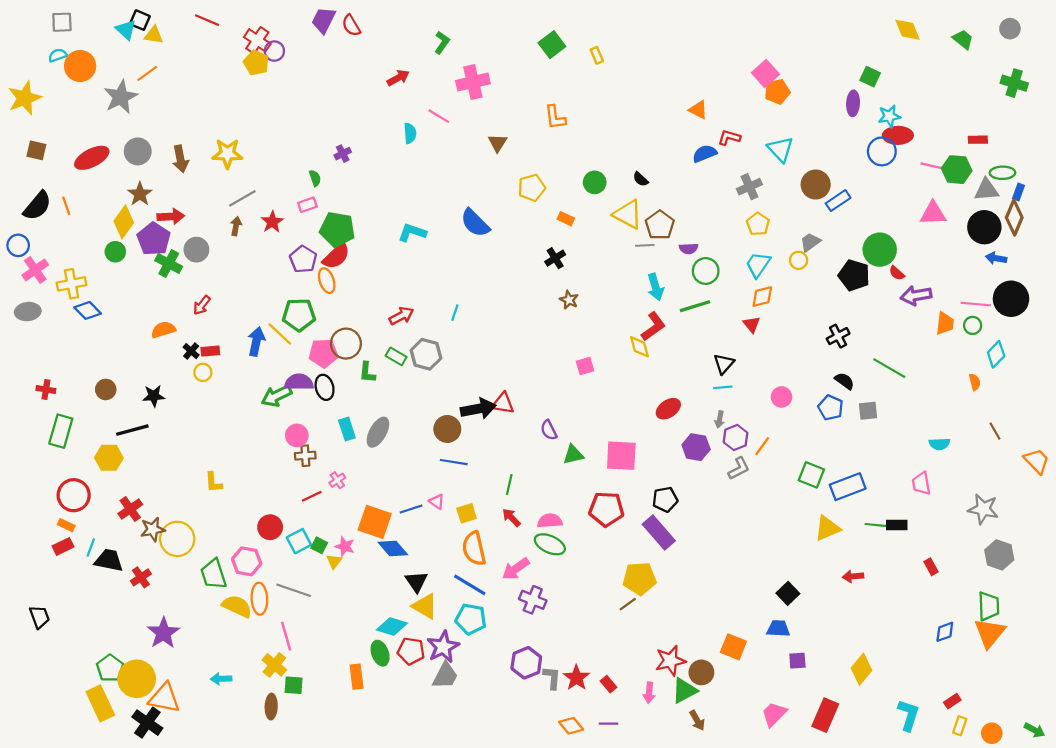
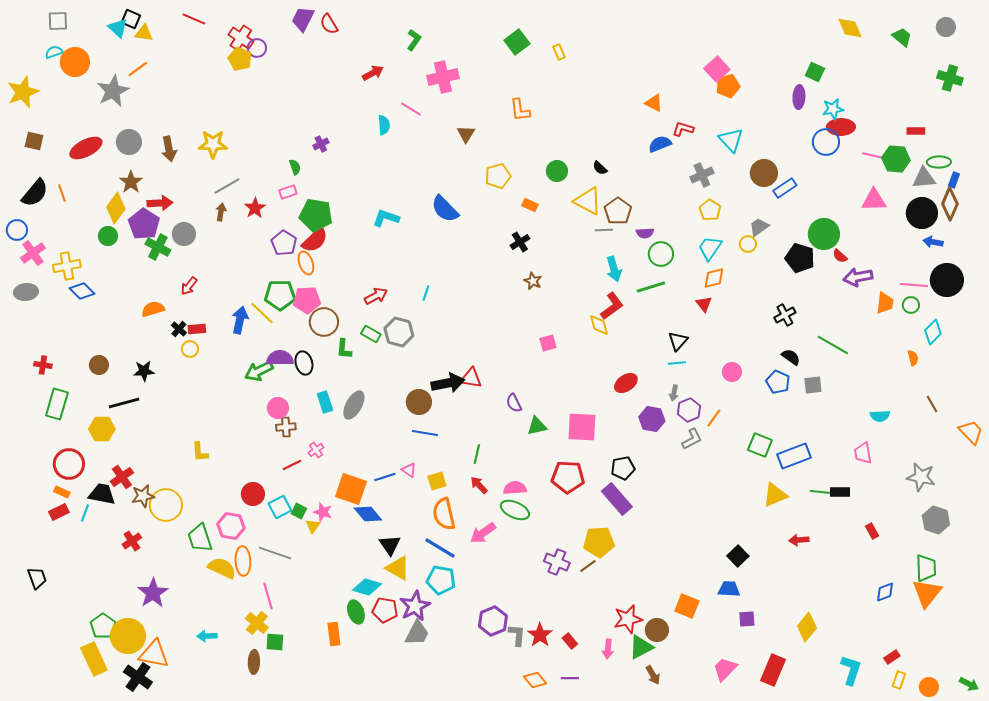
pink pentagon: (323, 353) -> (307, 300), moved
black trapezoid: (109, 560) -> (102, 494), moved
purple cross: (533, 600) -> (557, 562), moved

